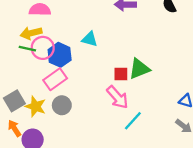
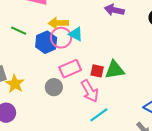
yellow arrow: (31, 33) -> (58, 23), moved
pink circle: (43, 48) -> (61, 38), moved
pink rectangle: (55, 79) -> (70, 69), moved
gray circle: (62, 105) -> (54, 87), moved

